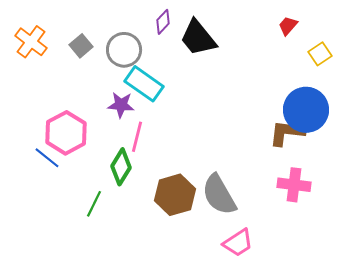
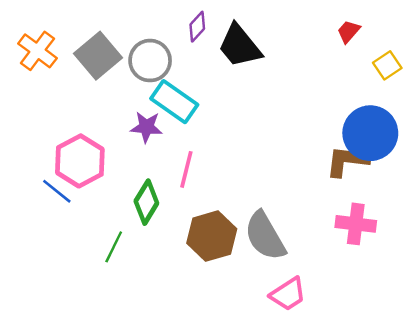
gray square: (81, 46) -> (98, 56), size x1.6
pink line: (137, 137) -> (186, 169), moved

